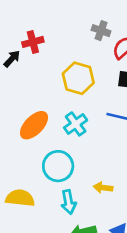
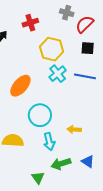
red cross: (33, 42) -> (30, 23), moved
cyan cross: (76, 124) -> (58, 74), moved

